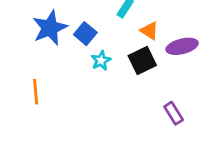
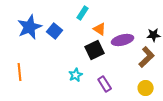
cyan star: (101, 61) -> (76, 75), moved
purple rectangle: (174, 113) -> (105, 84), moved

